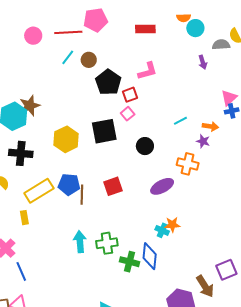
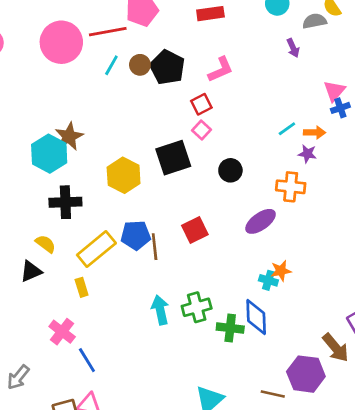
pink circle: (33, 36) -> (61, 42), size x1.8
black pentagon: (108, 82) -> (167, 67), moved
cyan line: (180, 121) -> (287, 129), moved

